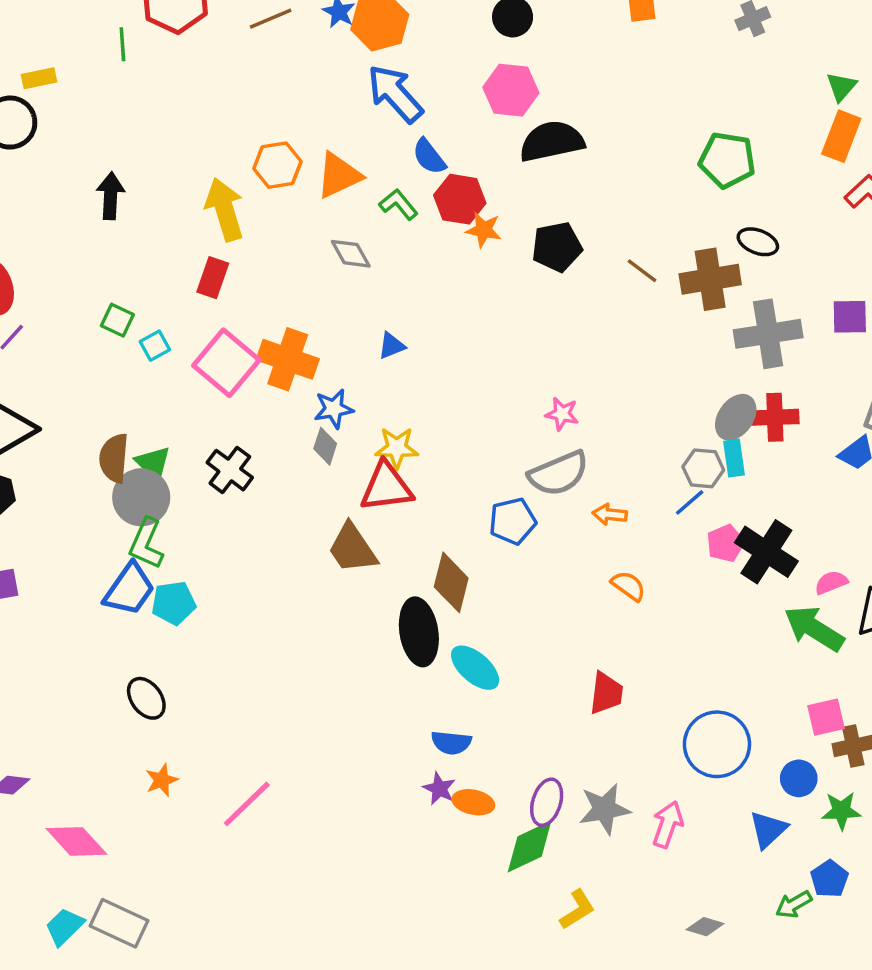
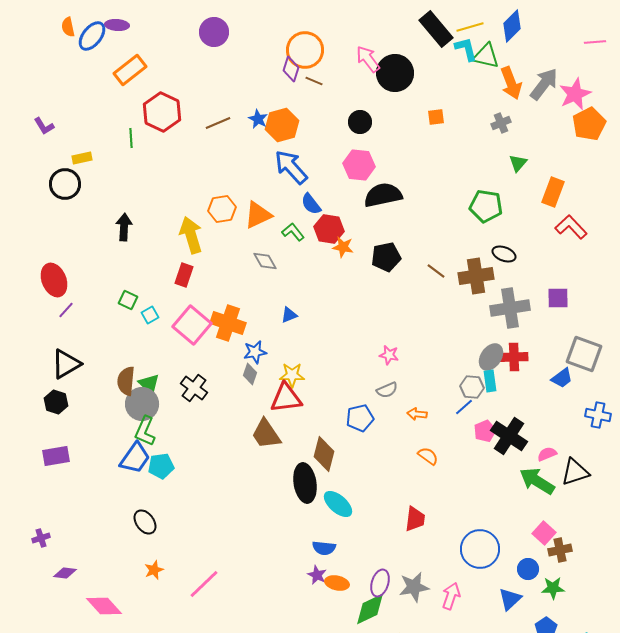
green triangle: (841, 87) -> (518, 163), moved
gray semicircle: (559, 473) -> (387, 390), size x0.6
pink square: (826, 717) -> (544, 533), turned -35

